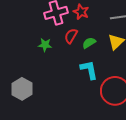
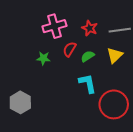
red star: (81, 12) -> (90, 28), moved

